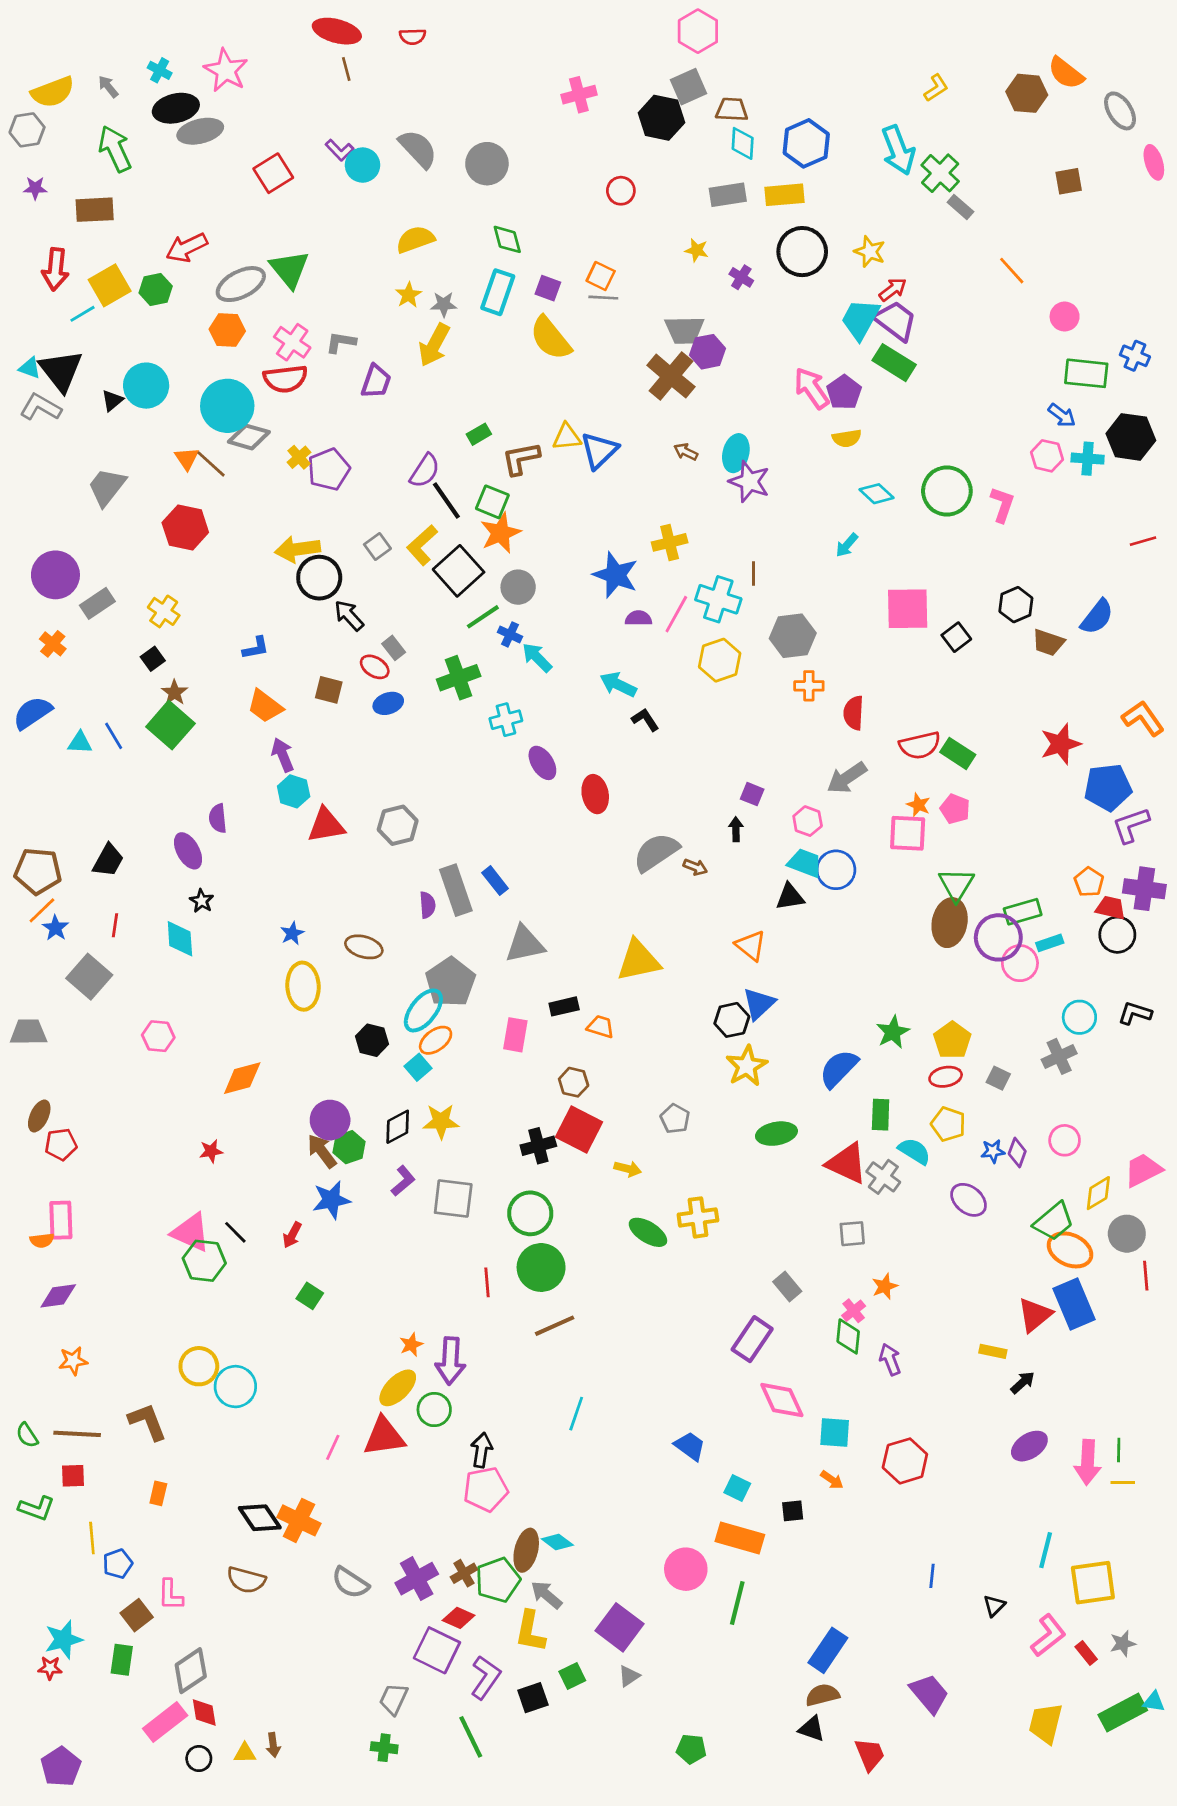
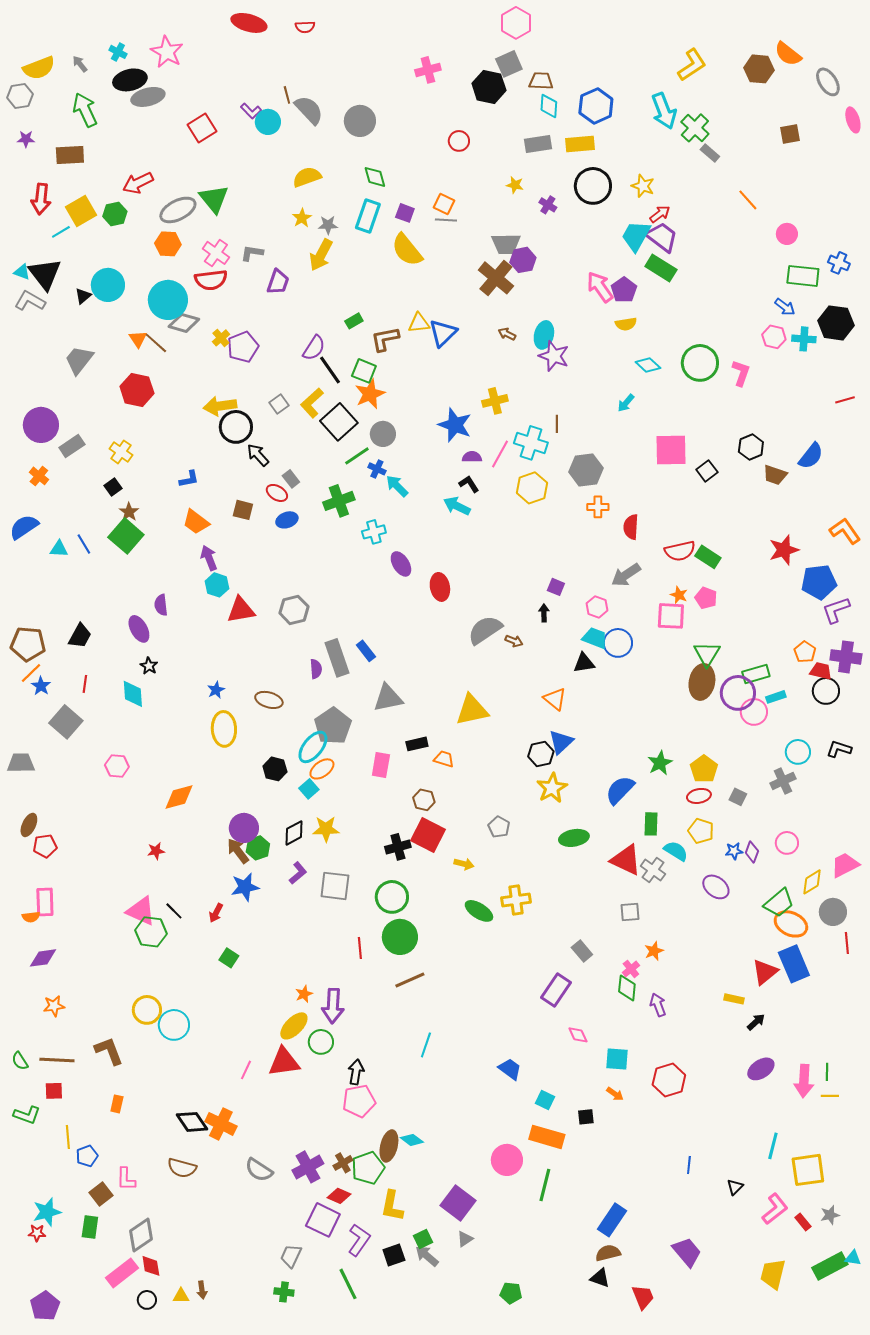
brown line: (346, 69) -> (287, 95), moved
yellow L-shape: (936, 88) -> (692, 65), size x1.6
black L-shape: (645, 720) -> (469, 484), moved
pink diamond: (782, 1400) -> (578, 1035), size x0.6
gray arrow: (546, 1595) -> (427, 1256), moved

